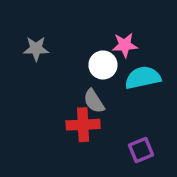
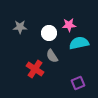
white circle: (103, 65) -> (49, 33), moved
red cross: (83, 125) -> (35, 69), moved, turned 36

